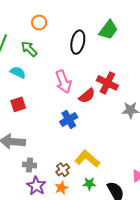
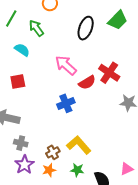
pink arrow: (63, 82) -> (66, 65), turned 145

